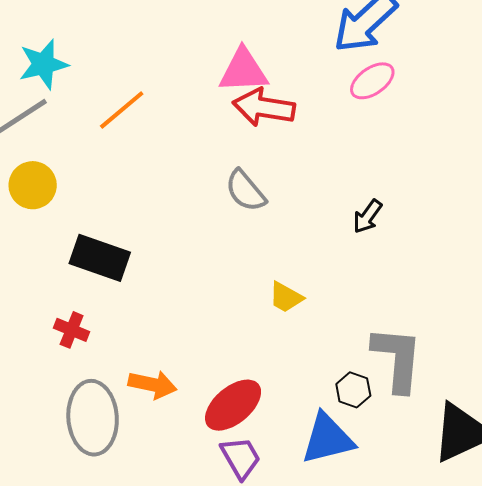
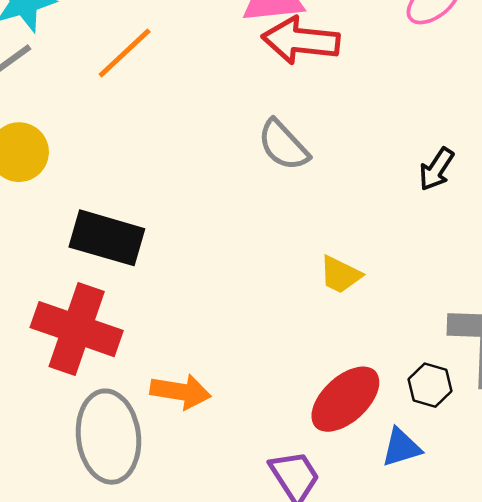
red cross: (72, 330) -> (77, 329), size x2.0
red ellipse: (233, 405) -> (345, 399), moved
blue triangle: (328, 439) -> (401, 447), size x0.6

